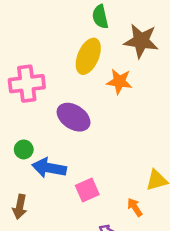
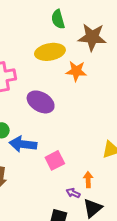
yellow ellipse: (88, 56) -> (50, 52), turned 60
orange arrow: (135, 207) -> (88, 180), moved, turned 35

